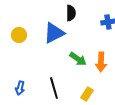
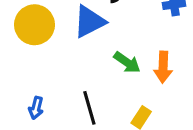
yellow circle: (19, 35) -> (35, 25), size x1.6

